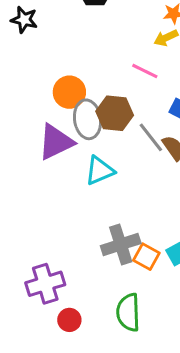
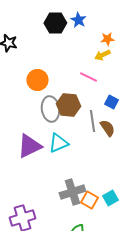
orange circle: (69, 92) -> (37, 80), moved
gray line: (151, 137) -> (92, 121), turned 30
purple triangle: (56, 142) -> (29, 146), moved

